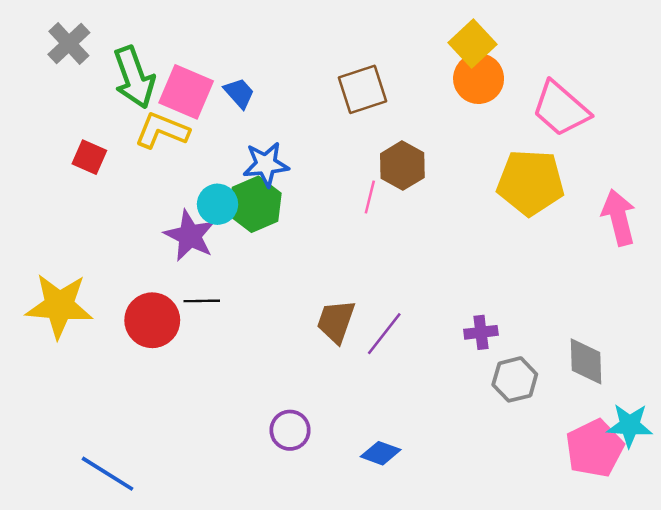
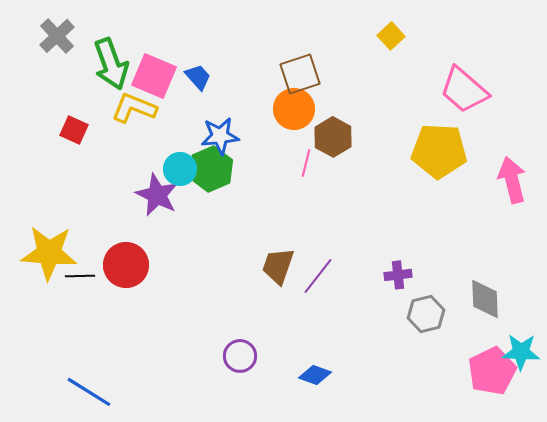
yellow square: (472, 44) -> (391, 36), size x0.7
orange circle: (479, 79) -> (294, 109), moved
black line: (202, 301) -> (80, 276), moved

